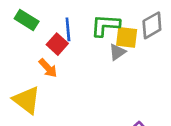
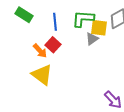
red square: (57, 44) -> (53, 45), moved
yellow triangle: (27, 100) -> (42, 75), moved

